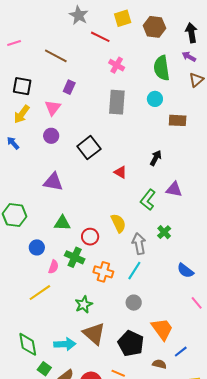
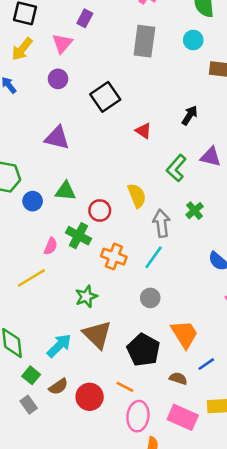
blue circle: (37, 247) -> (33, 201), moved
cyan arrow: (65, 344) -> (59, 346), turned -45

